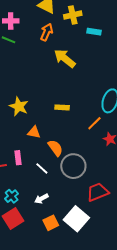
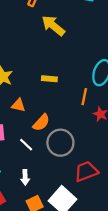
orange line: (94, 123) -> (84, 97), turned -35
orange semicircle: (55, 148) -> (41, 123), turned 78
white arrow: (41, 199) -> (25, 177), turned -64

